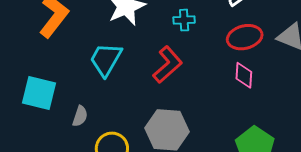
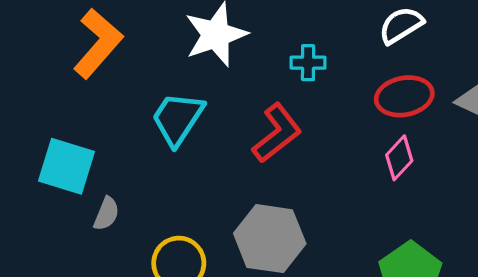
pink diamond: (244, 75) -> (399, 158), turned 36
gray semicircle: (80, 116) -> (106, 214), moved

